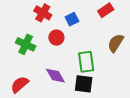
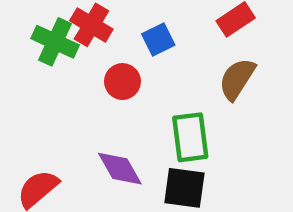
brown semicircle: (116, 43) -> (237, 79), moved
green cross: (26, 44) -> (55, 42), moved

